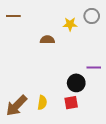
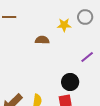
purple line: (94, 68) -> (87, 57), moved, turned -40

